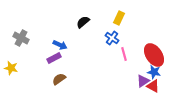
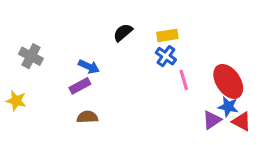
yellow rectangle: (119, 18) -> (167, 35), moved, turned 56
brown semicircle: (59, 79) -> (87, 117), turned 32
red triangle: (153, 86) -> (242, 121), moved

